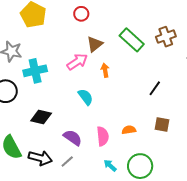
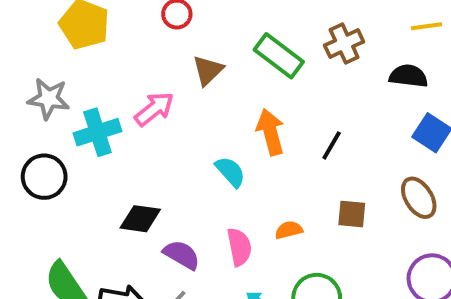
pink arrow: (77, 62) -> (154, 109), moved
orange arrow: (105, 70) -> (270, 132), moved, size x1.6
cyan semicircle: (86, 97) -> (230, 172), moved
black diamond: (41, 117) -> (140, 219), moved

